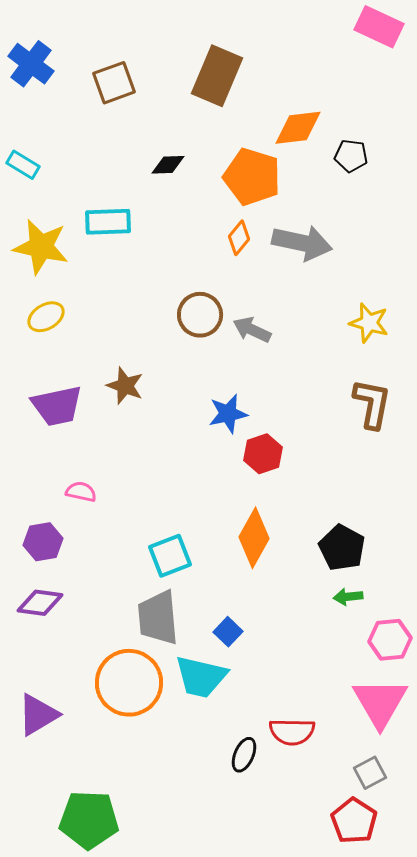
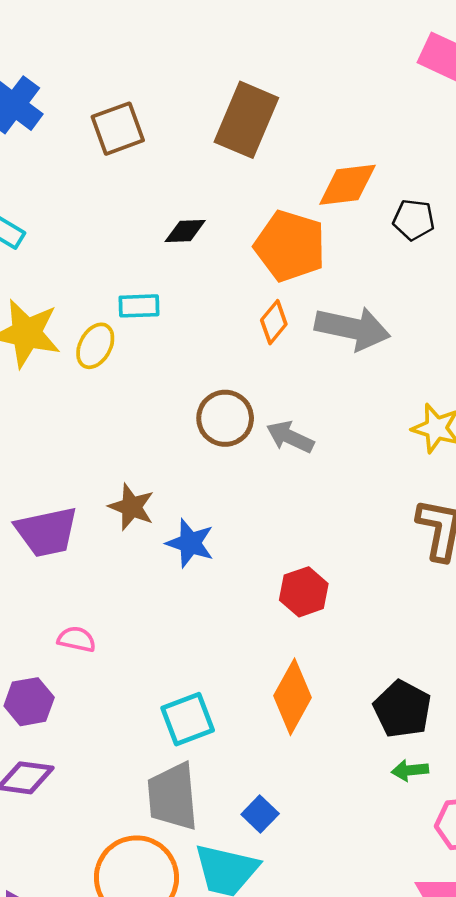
cyan rectangle: (108, 222) -> (139, 306), moved, size x0.7
yellow ellipse: (46, 317) -> (95, 346), moved, turned -30
blue star: (228, 414) -> (190, 543), moved, turned 30

